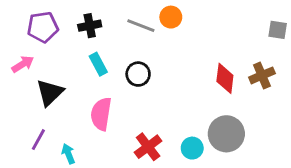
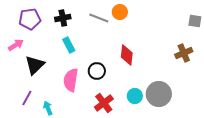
black circle: (138, 74) -> (97, 71), moved
red diamond: (225, 78) -> (127, 55), moved
cyan circle: (192, 148) -> (135, 96), moved

